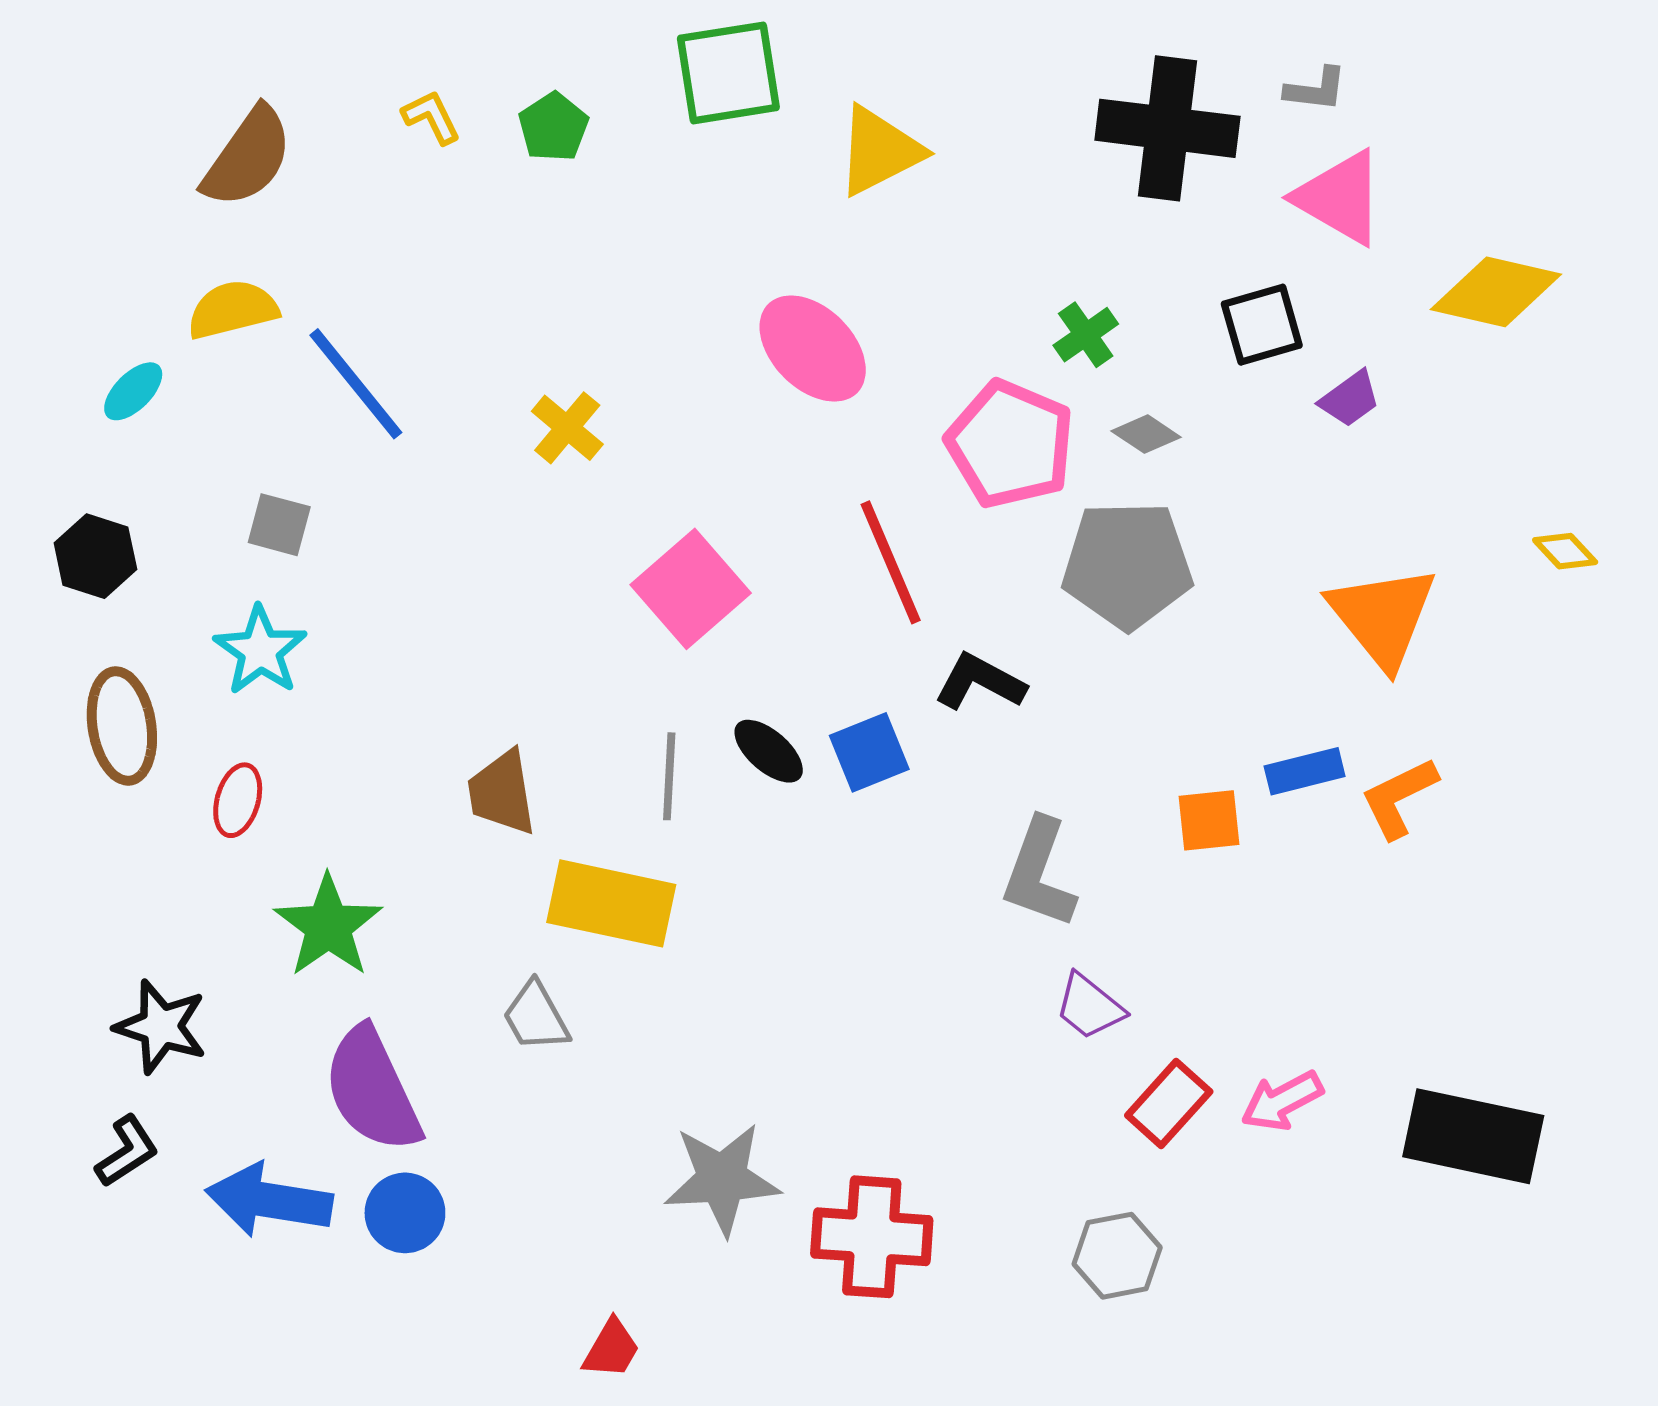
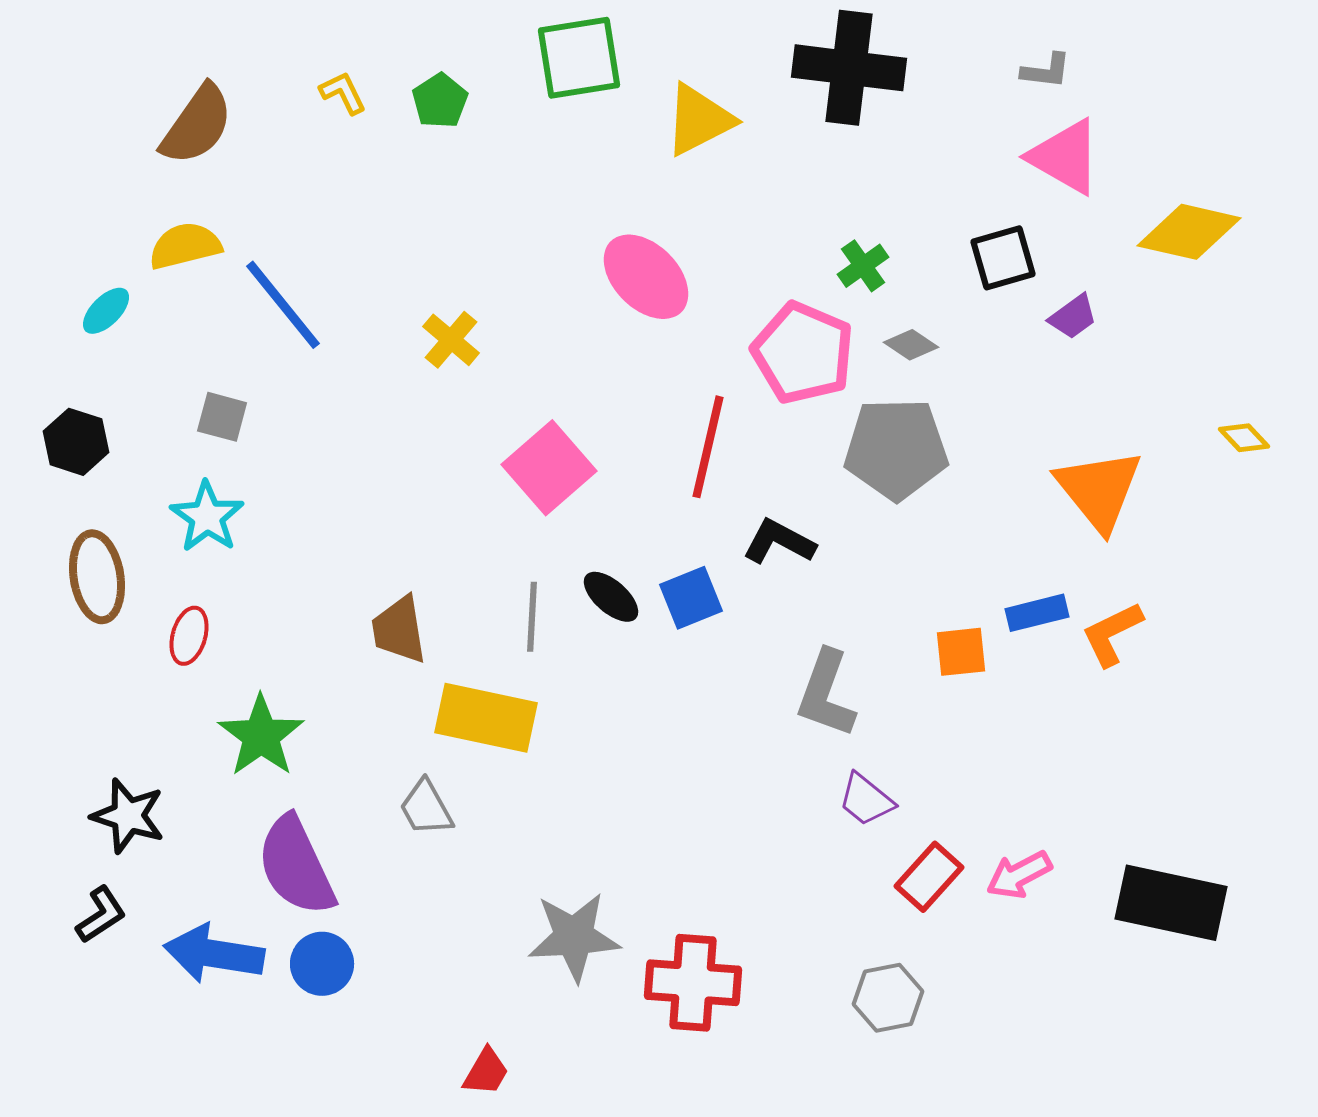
black cross: (1167, 128) -> (849, 68), moved
red line: (891, 562) -> (708, 447), turned 36

